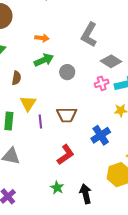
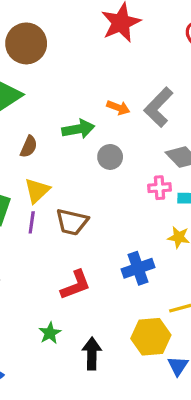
orange arrow: (42, 38) -> (118, 108), moved
brown trapezoid: (67, 115) -> (72, 222), moved
purple line: (40, 122) -> (32, 222), moved

